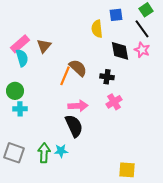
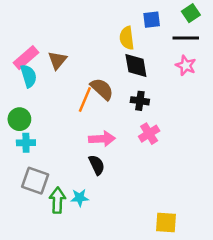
black line: (142, 29) -> (186, 38), turned -54
black diamond: (120, 51) -> (136, 65), moved
black semicircle: (74, 126) -> (97, 165), size x0.7
gray square: (14, 153) -> (35, 181), moved

